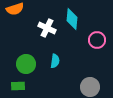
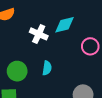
cyan diamond: (72, 19) -> (64, 25), turned 70

